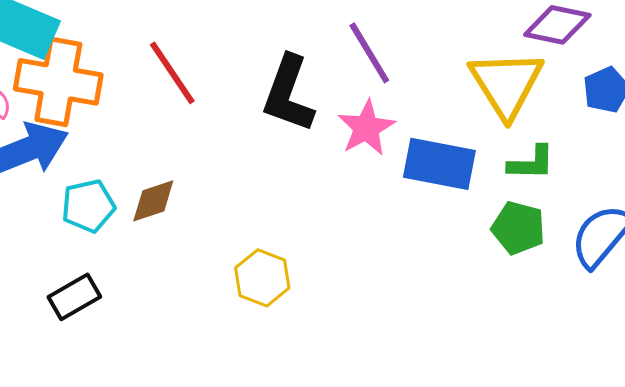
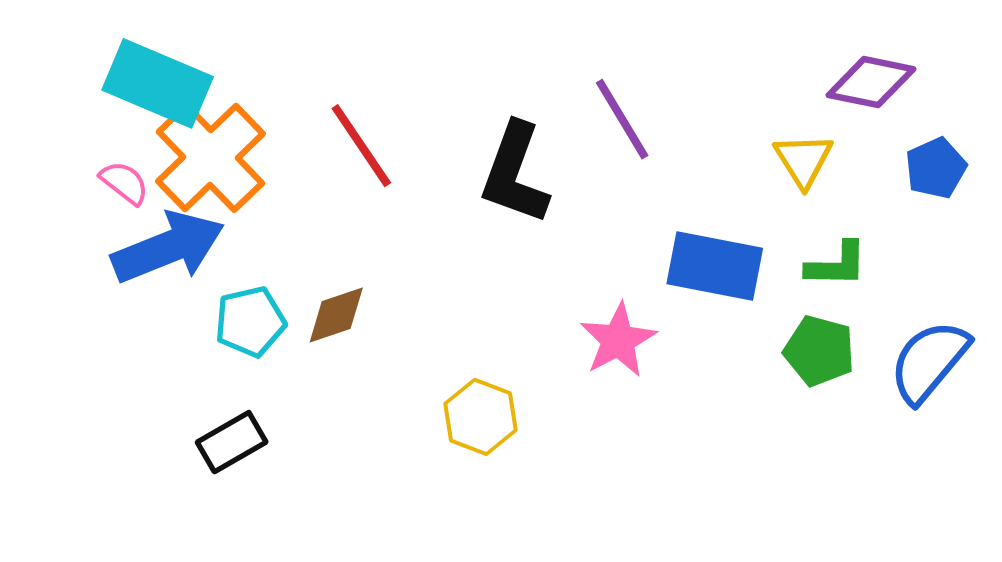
orange cross: (58, 82) -> (210, 158), turned 36
yellow triangle: (506, 84) -> (803, 160), size x0.6
pink star: (366, 128) -> (618, 340), moved

